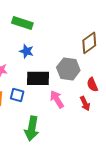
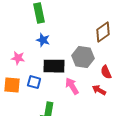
green rectangle: (22, 23) -> (39, 13), turned 60
red arrow: (85, 103) -> (99, 90), turned 144

